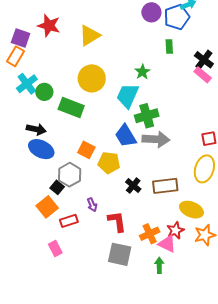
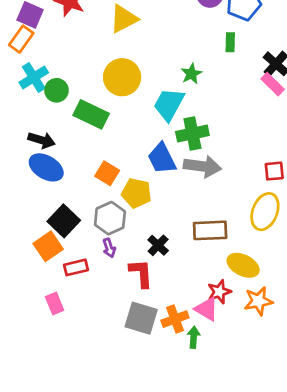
gray hexagon: (70, 175) -> (110, 218), moved
black cross: (133, 185) -> (158, 245), moved
black square: (57, 187) -> (64, 221), size x1.6
orange cross: (150, 234) -> (175, 319), moved

